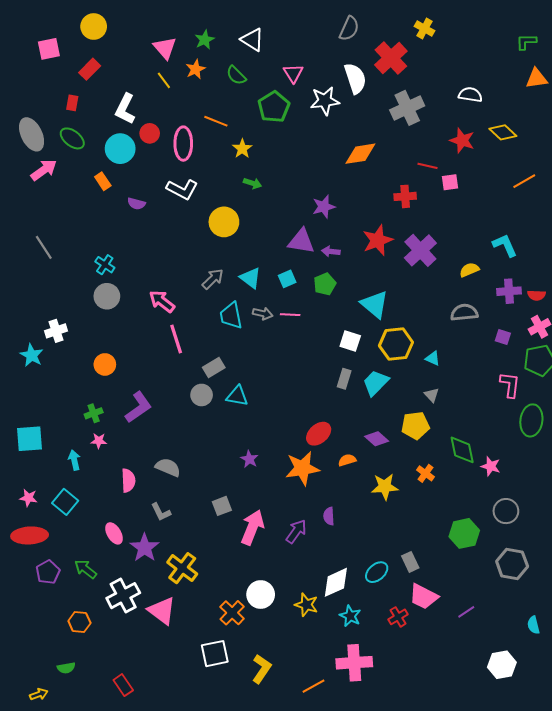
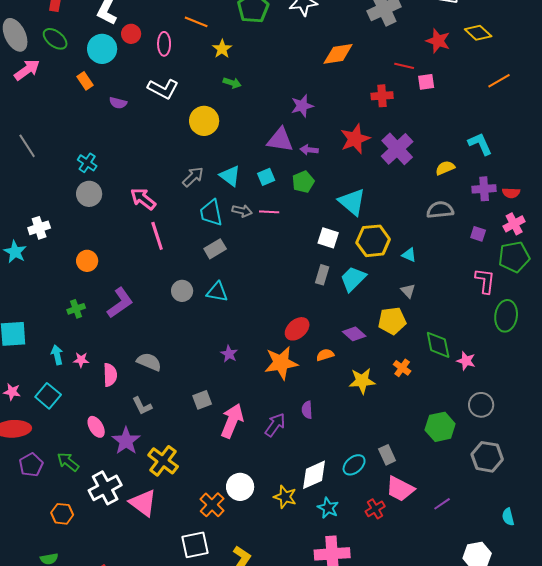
pink ellipse: (183, 144) -> (164, 44), size x0.7
gray rectangle: (214, 368) -> (215, 249), moved
pink star: (99, 441) -> (81, 360), moved

